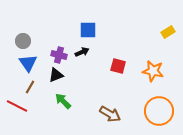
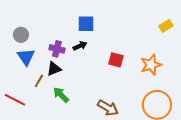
orange star: (153, 71) -> (151, 65), turned -30
brown line: (30, 87) -> (39, 81), moved

